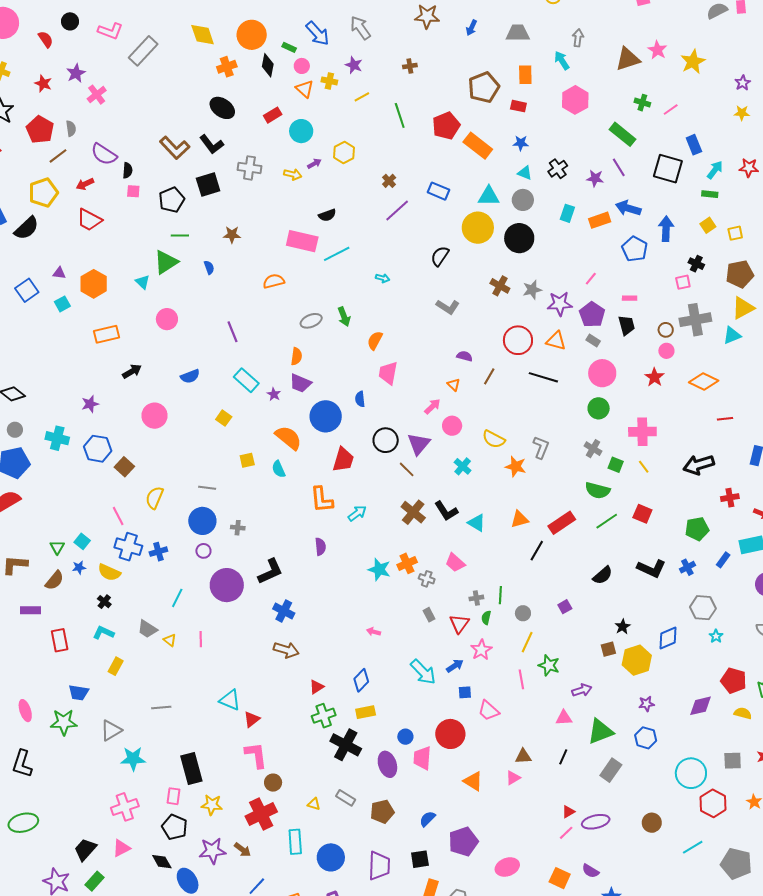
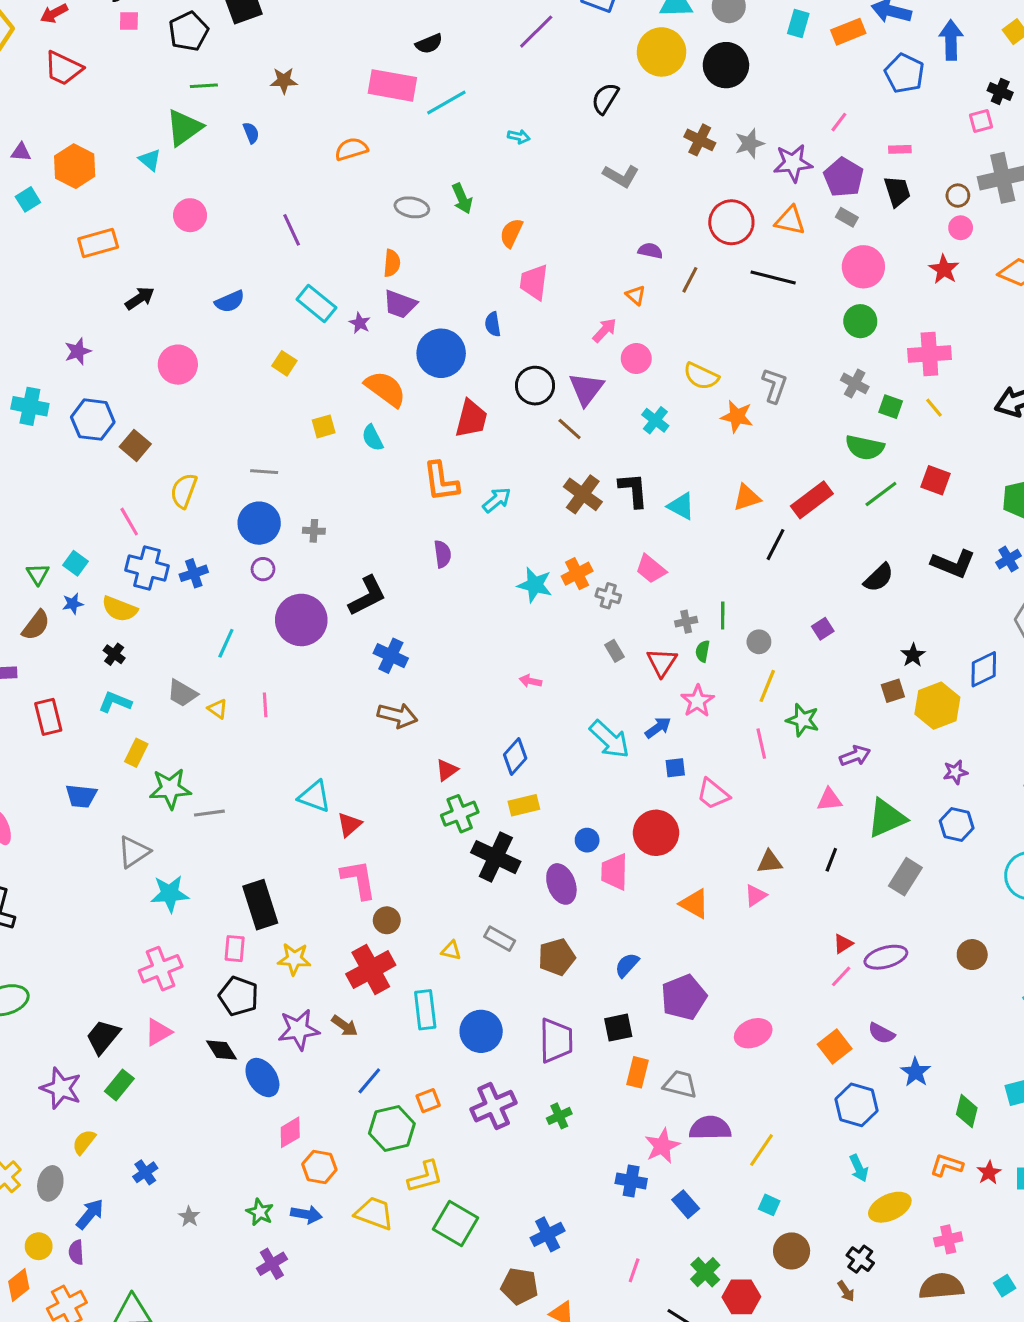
gray ellipse: (311, 321) -> (412, 207), turned 35
black L-shape: (446, 511) -> (633, 490), turned -150
green star: (64, 722) -> (170, 789), moved
orange square: (560, 878) -> (835, 1046), turned 30

